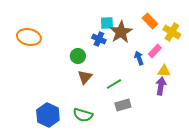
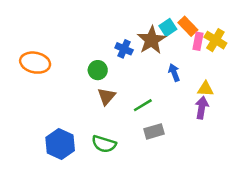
cyan square: (107, 23) -> (168, 28), moved, turned -32
orange ellipse: (29, 37) -> (35, 63), moved
pink rectangle: (155, 51) -> (198, 41), moved, turned -32

